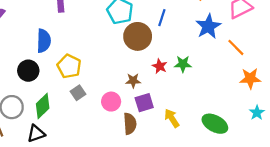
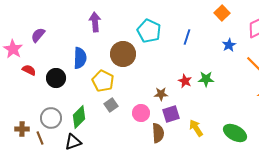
blue star: (208, 26) -> (229, 45), size x0.6
brown circle: (138, 36) -> (123, 54), moved
black circle: (28, 71) -> (56, 78), moved

